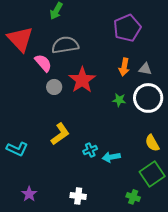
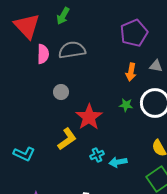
red triangle: (20, 39) -> (27, 26), moved
pink semicircle: (43, 63) -> (43, 54), moved, turned 42
gray triangle: (145, 69) -> (156, 66), moved
red star: (82, 80) -> (89, 117), moved

